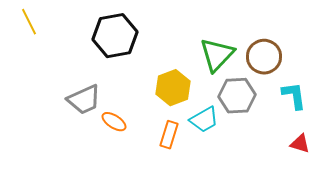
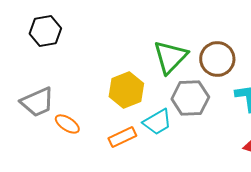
black hexagon: (115, 36) -> (45, 31), moved, size x0.7
orange rectangle: (169, 135) -> (122, 137), turned 48

